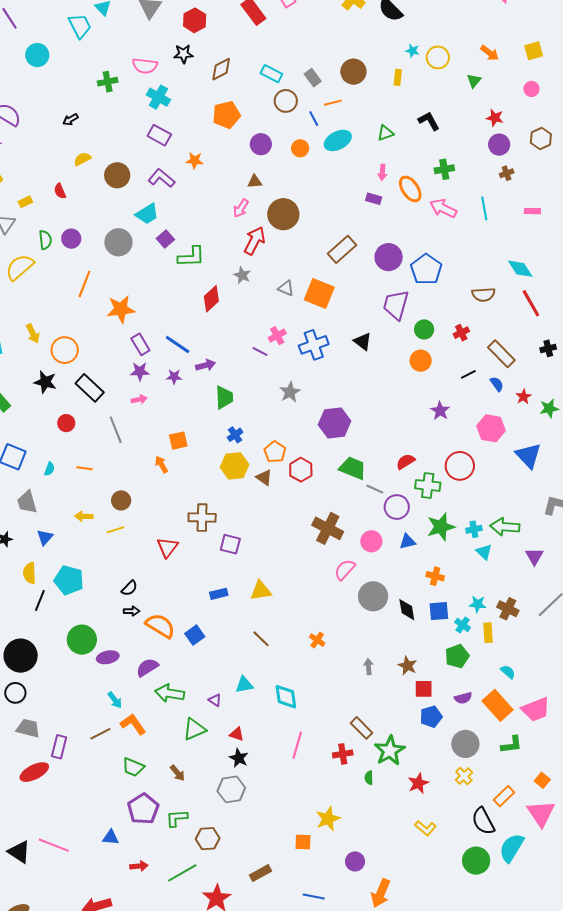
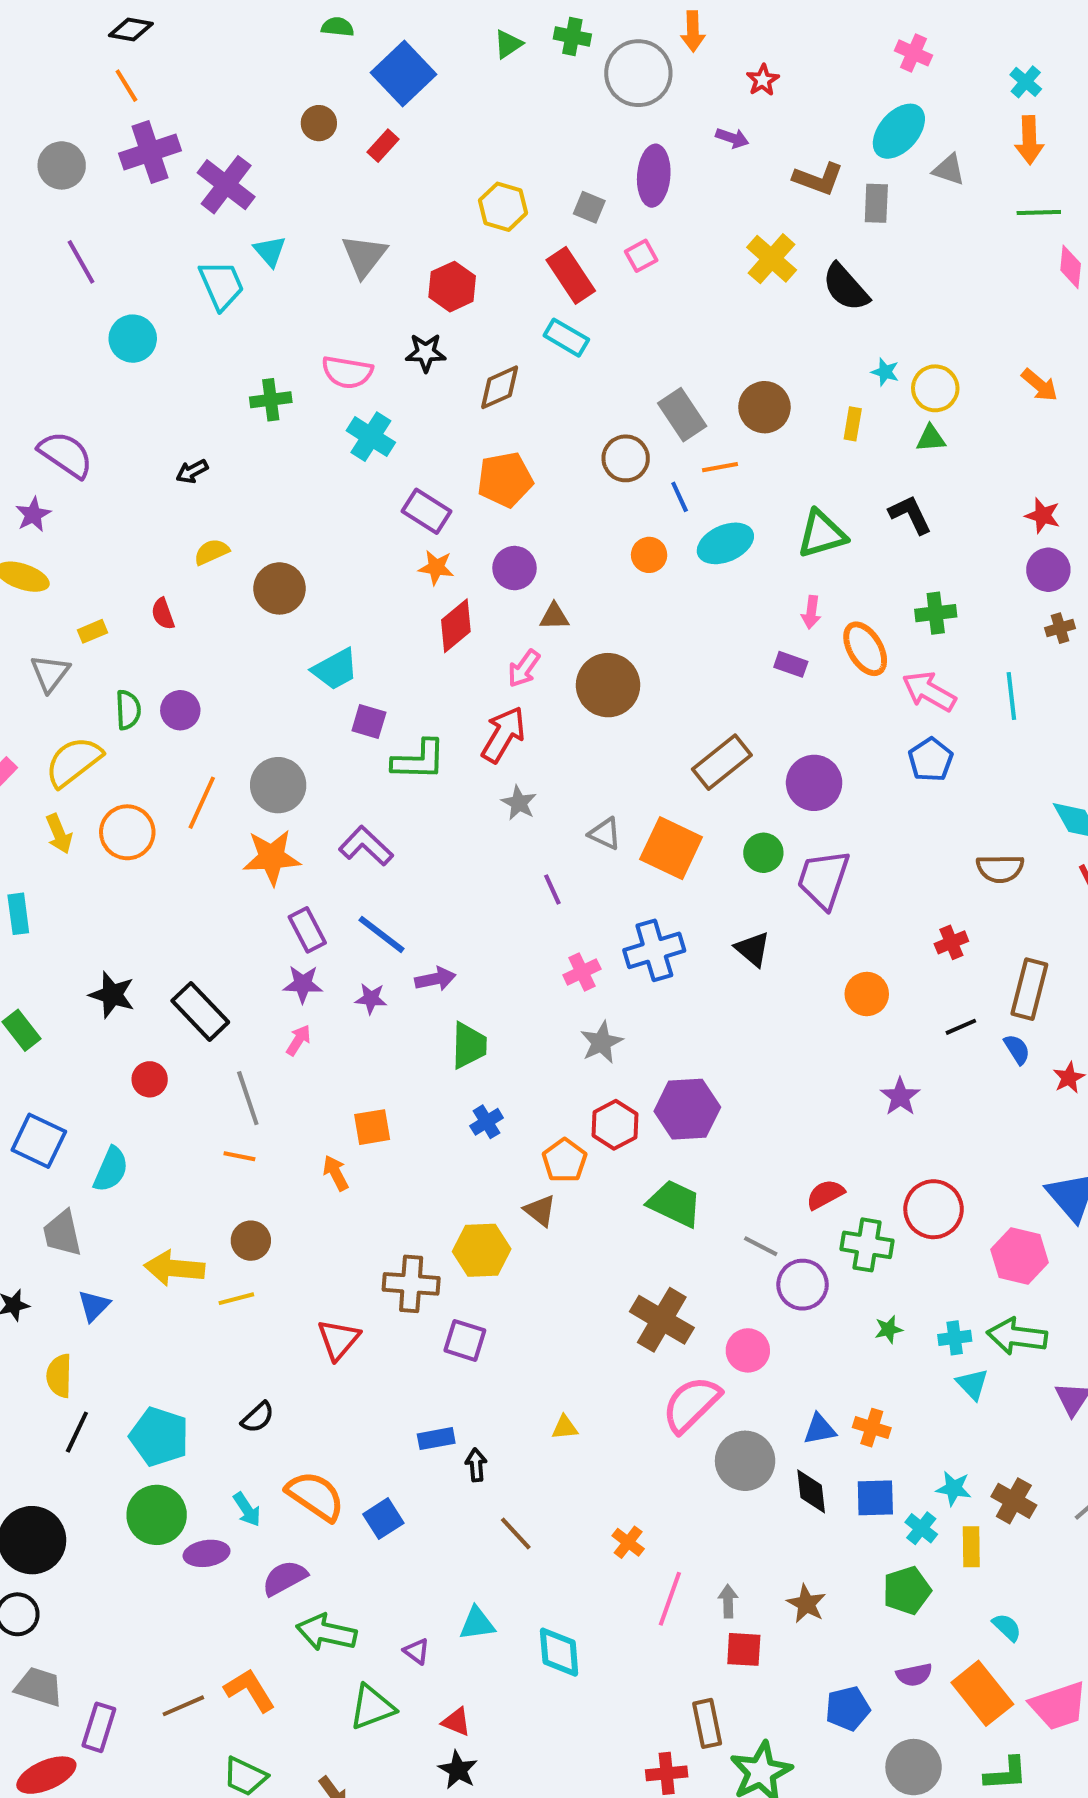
cyan rectangle: (271, 74) -> (566, 338), moved
gray rectangle: (313, 78) -> (682, 415), size x1.4
green triangle: (474, 81) -> (931, 438), moved, turned 42
green triangle: (385, 133) -> (822, 534), size x1.5
purple rectangle: (159, 135) -> (427, 511), moved
purple circle: (261, 144) -> (514, 568), moved
purple L-shape: (161, 178) -> (366, 846), moved
purple square: (165, 239) -> (369, 722), turned -36
red arrow: (255, 241) -> (503, 735), moved
gray circle: (118, 242) -> (278, 785), moved
blue pentagon: (426, 269) -> (931, 760), moved, size x0.7
red diamond: (211, 299) -> (456, 626), moved
green circle: (424, 329) -> (763, 853), moved
yellow arrow: (33, 334) -> (59, 834), moved
pink cross: (277, 336) -> (582, 972), moved
orange circle: (65, 350) -> (127, 832), moved
purple line: (260, 352) -> (552, 889), moved, turned 35
brown rectangle: (501, 354) -> (1029, 989), turned 56
pink arrow: (139, 399) -> (298, 1040), turned -49
pink hexagon: (491, 428) -> (1019, 1256), moved
yellow hexagon: (235, 466) -> (482, 1250), moved
orange line: (84, 468) -> (239, 1156), moved
green trapezoid: (353, 468) -> (675, 1203), moved
cyan semicircle: (49, 469) -> (111, 1169), size x1.6
red hexagon: (301, 470) -> (615, 1125), moved
yellow arrow: (84, 516) -> (174, 1268), size x1.6
green star: (441, 527) -> (889, 1329), size x0.5
blue triangle: (407, 542) -> (820, 1429), moved
pink semicircle: (345, 570) -> (691, 1404), size x1.4
cyan pentagon: (69, 580) -> (159, 1437), moved
yellow triangle: (261, 591) -> (565, 1427), moved, size x0.6
black arrow: (132, 611) -> (476, 1465), moved, turned -98
red square: (424, 689) -> (744, 1649), moved
cyan arrow: (115, 700) -> (247, 1510), moved
brown rectangle: (361, 728) -> (707, 1723), turned 30
pink line: (297, 745) -> (670, 1599), moved

